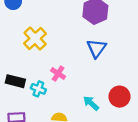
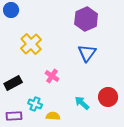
black rectangle: (15, 81) -> (13, 83), turned -42
cyan cross: (38, 89) -> (35, 104), moved

